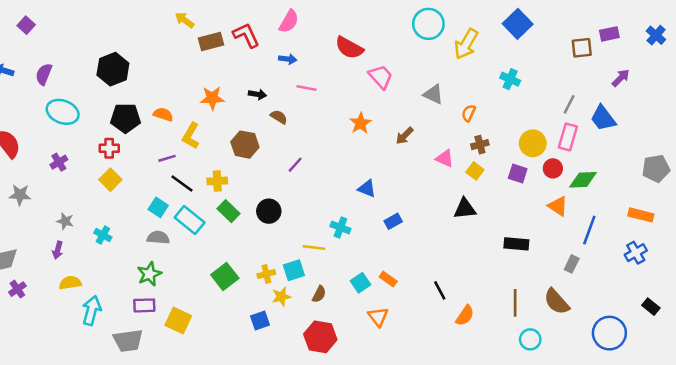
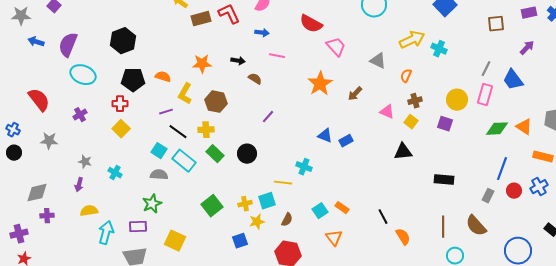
purple rectangle: (609, 34) -> (529, 13), moved
yellow arrow: (466, 44) -> (412, 40), moved, turned -145
purple semicircle: (44, 74) -> (68, 45), size x1.4
orange star: (361, 123) -> (320, 84), size x1.4
brown hexagon: (245, 145) -> (216, 102), moved
red circle: (553, 168) -> (514, 191), moved
orange triangle: (558, 206) -> (524, 127), moved
blue rectangle: (393, 221) -> (346, 141), moved
purple cross: (17, 289) -> (47, 216), turned 32
purple rectangle: (144, 305) -> (138, 227), moved
orange semicircle: (465, 315) -> (403, 237), turned -66

